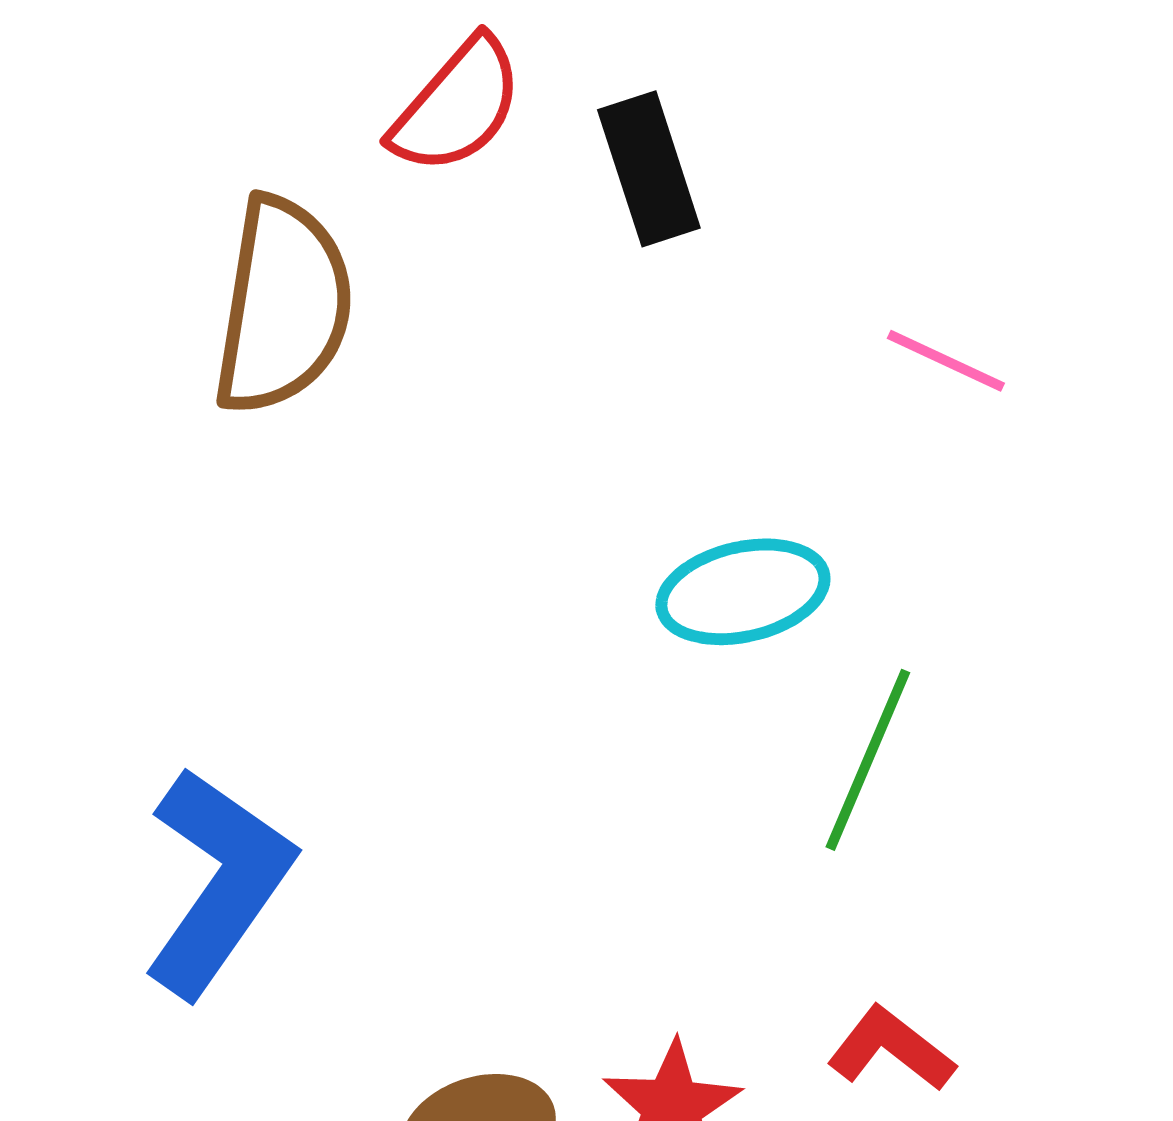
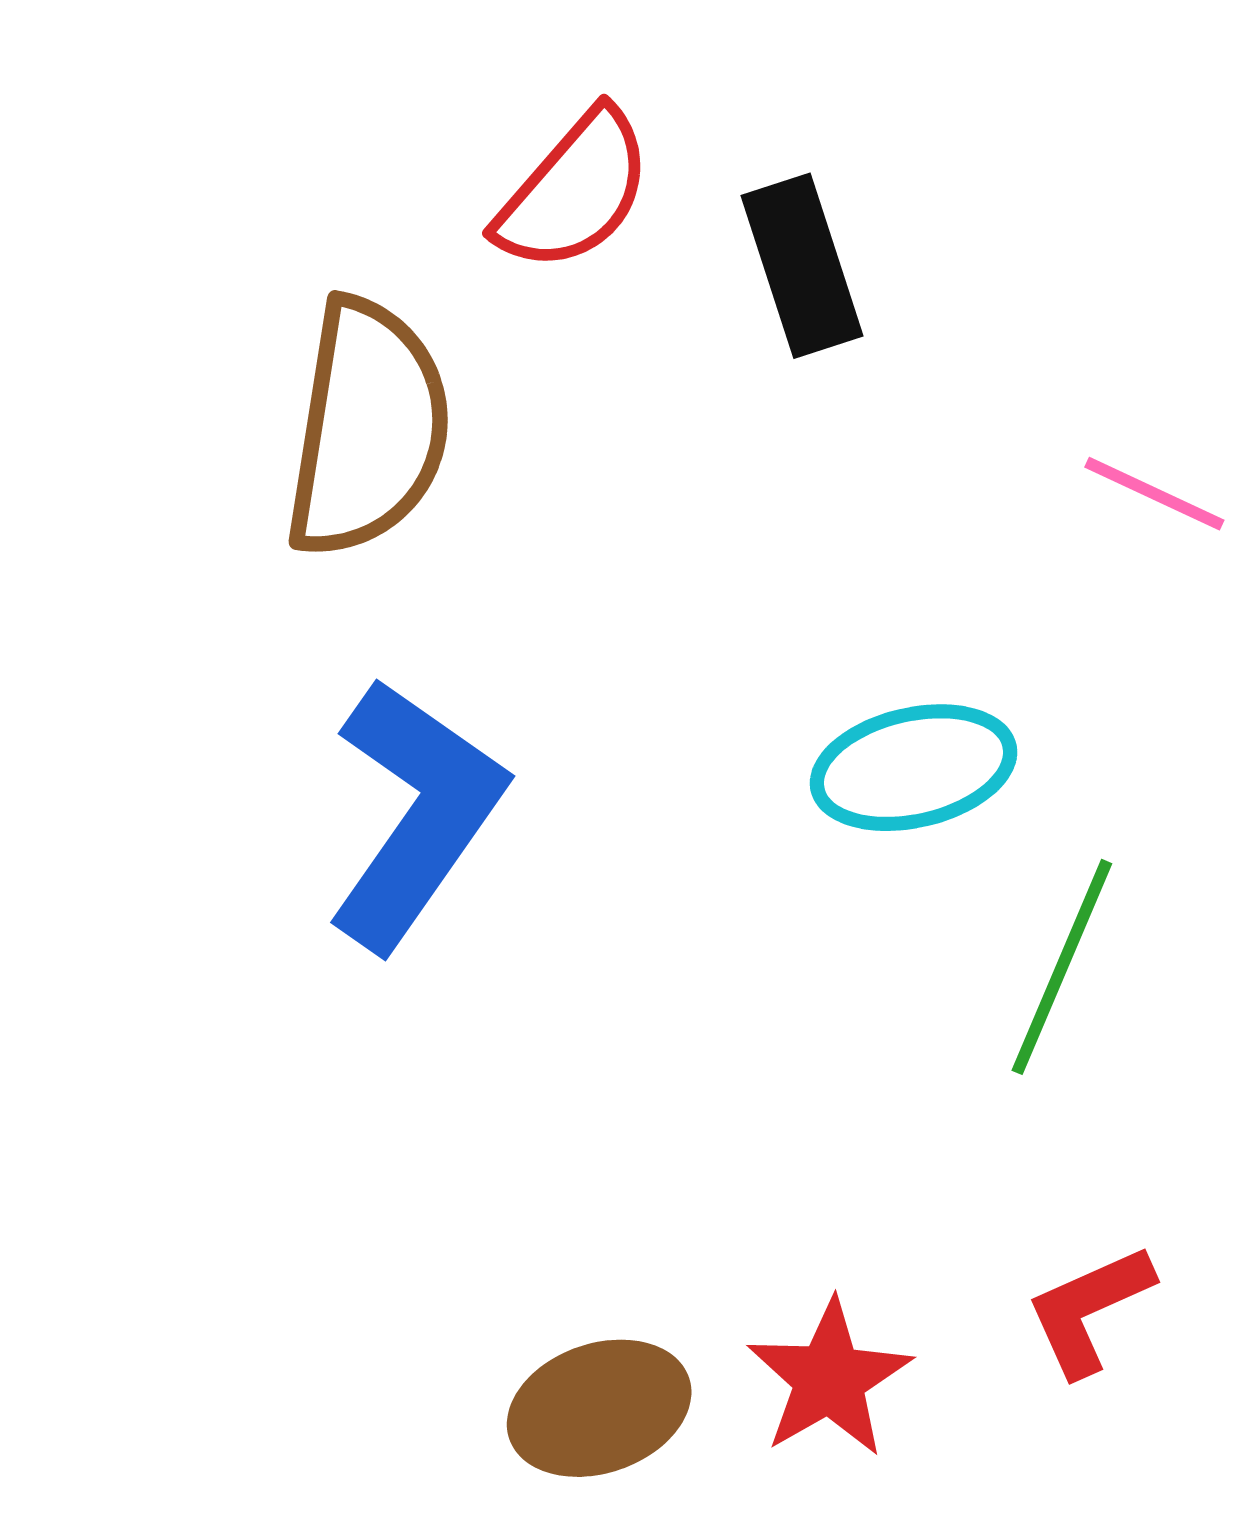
blue L-shape: (218, 882) -> (415, 814), moved
red L-shape: (891, 1049) -> (1089, 1310), turned -62

